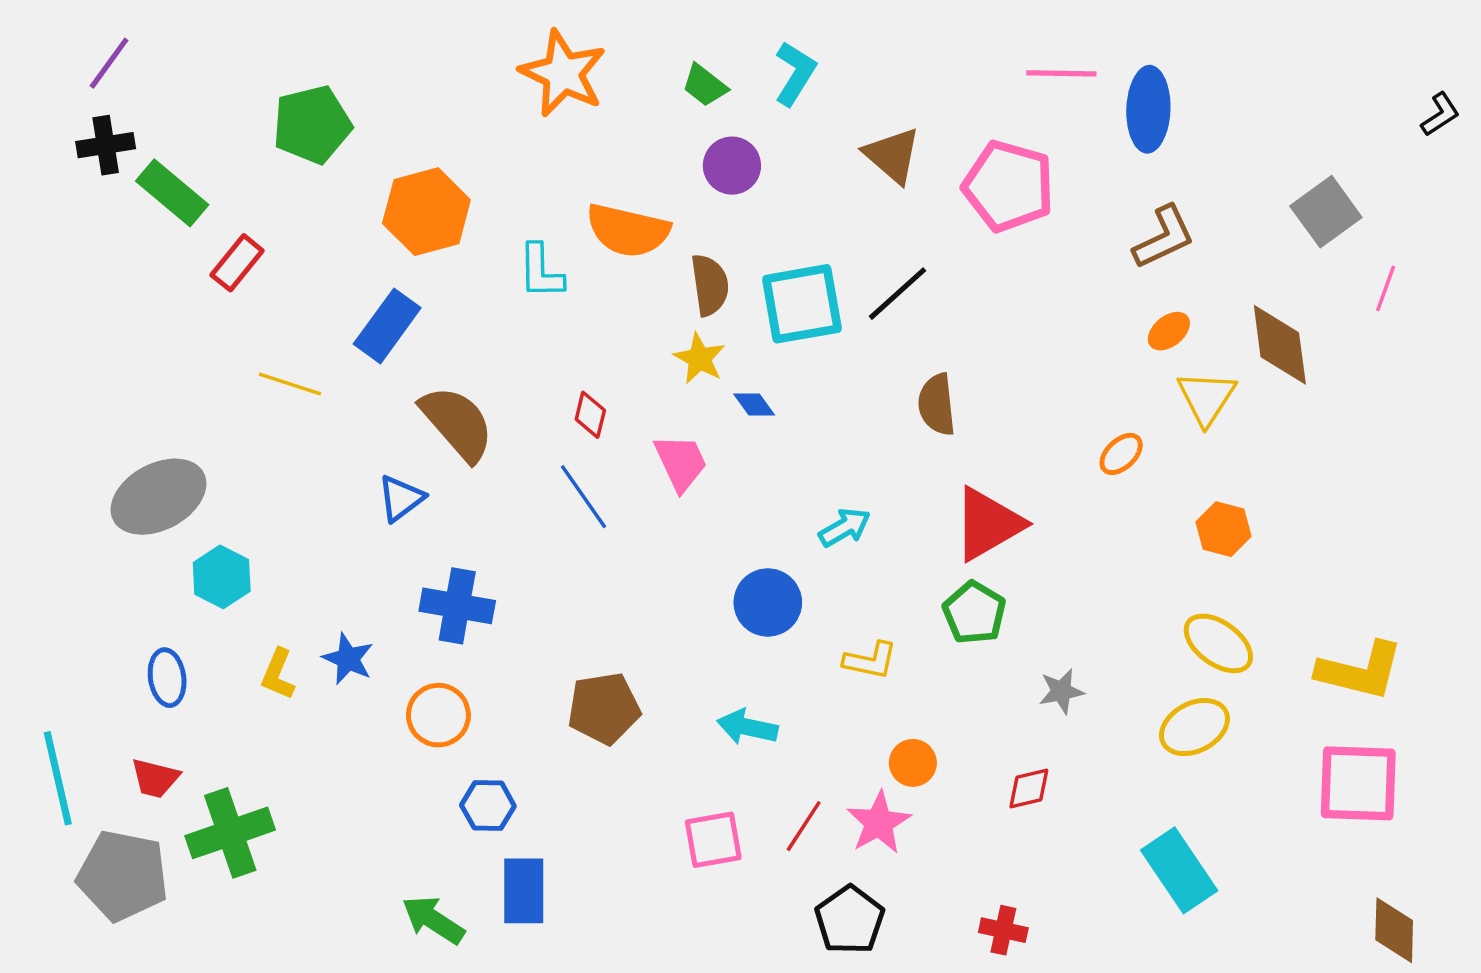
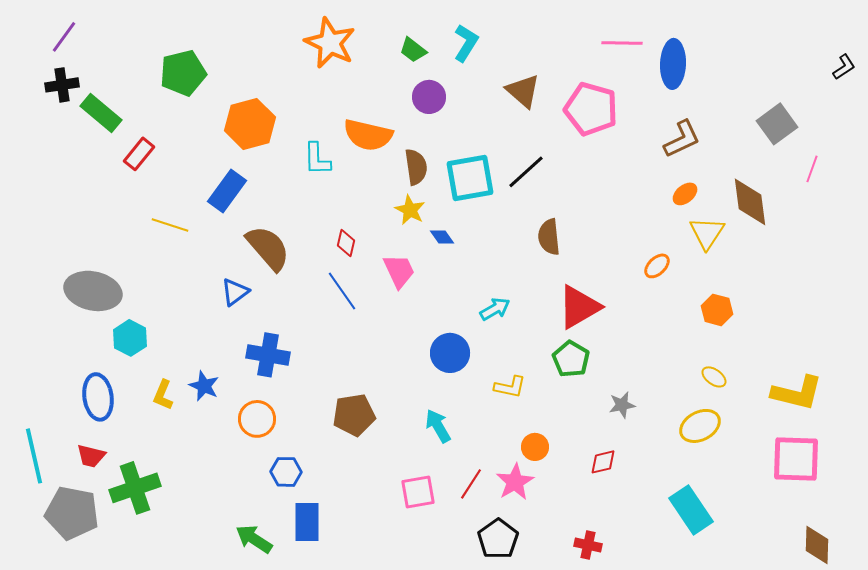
gray ellipse: (159, 497) -> (93, 291), turned 40
yellow ellipse: (1218, 643) -> (714, 377), size x0.6
blue ellipse: (167, 678) -> (98, 397), size x1.4
cyan arrow: (747, 727) -> (438, 426), turned 48

